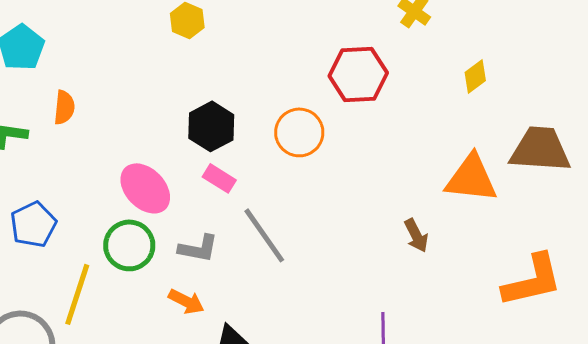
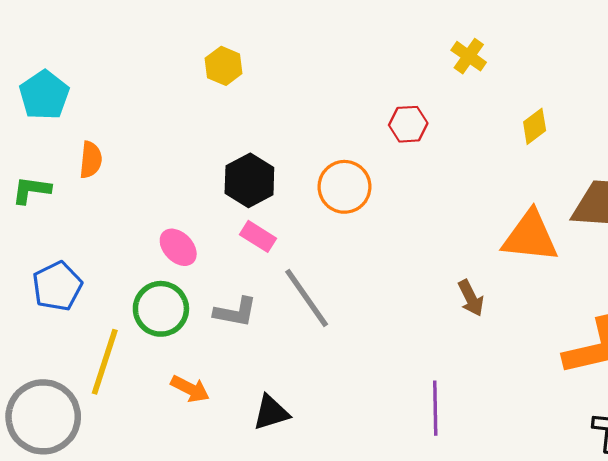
red hexagon: (358, 74) -> (408, 124), size x0.6
pink ellipse: (145, 188) -> (178, 247), size x0.7
orange arrow: (186, 301) -> (190, 389), moved

